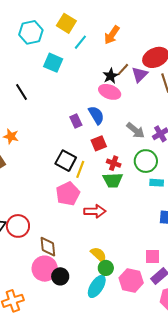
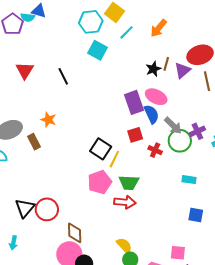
cyan hexagon: (31, 32) -> (91, 22), moved
brown line: (123, 70) -> (166, 64), turned -32
pink ellipse: (110, 92) -> (156, 97), moved
blue semicircle: (96, 115) -> (151, 114), moved
purple rectangle: (76, 121) -> (134, 102), moved, size x1.6
green circle: (146, 161) -> (180, 141), moved
red cross: (114, 163) -> (155, 150), moved
green trapezoid: (113, 180) -> (129, 183), moved

